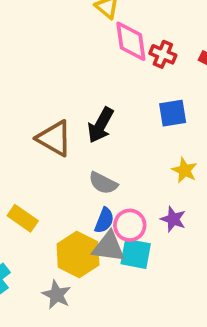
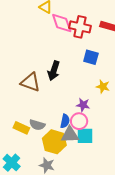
red cross: (163, 54) -> (80, 27), size x1.5
blue square: (173, 113) -> (91, 57), turned 35
gray semicircle: (103, 183) -> (37, 125), moved
purple star: (173, 219) -> (83, 105), moved

